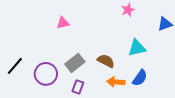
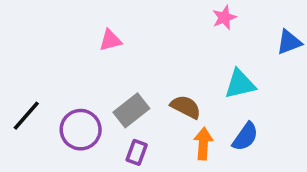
orange arrow: (116, 82) -> (203, 144), turned 90

